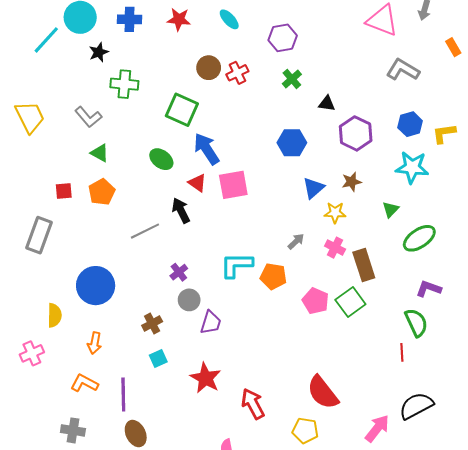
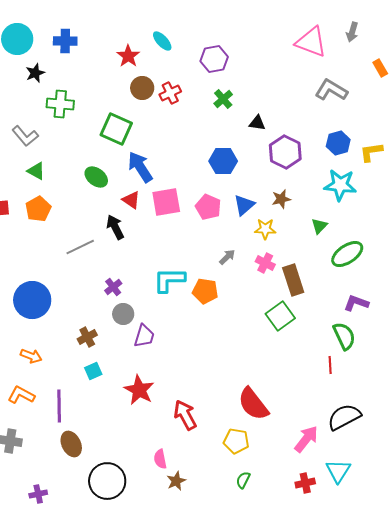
red star: (179, 19) -> (128, 56), moved, turned 30
pink pentagon: (316, 301) -> (208, 207), moved
orange arrow: (95, 343) -> (31, 356), turned -80

